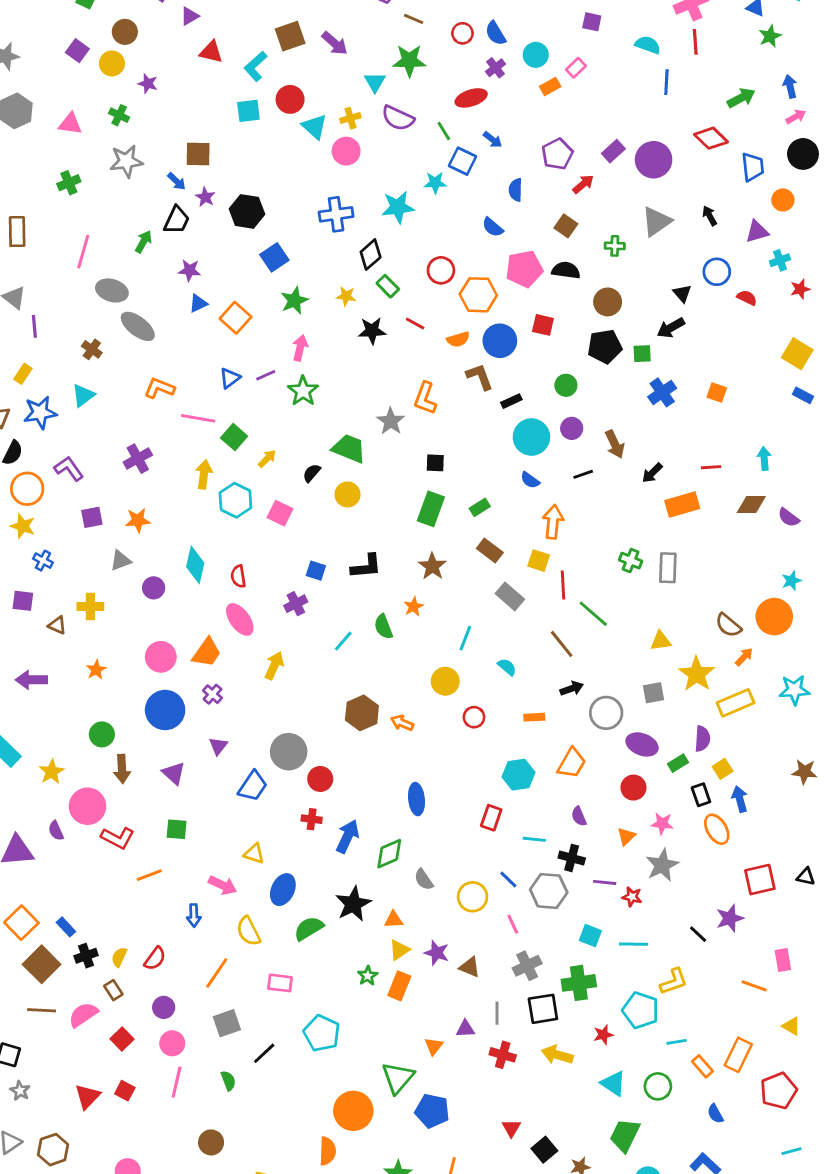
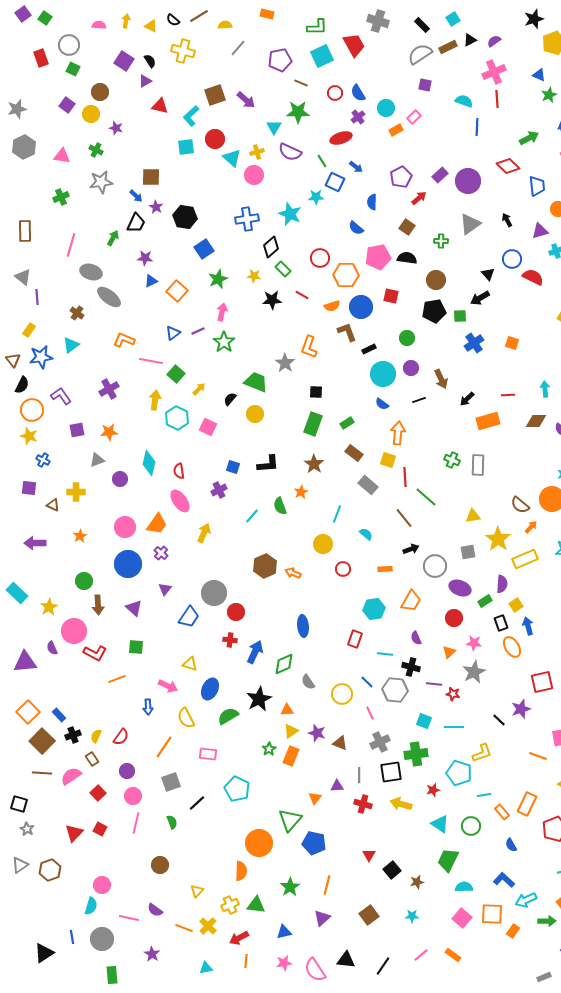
cyan star: (398, 207) -> (290, 214), turned 30
red semicircle: (747, 298) -> (533, 277), size x1.5

